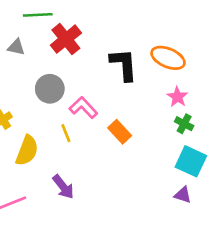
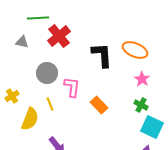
pink L-shape: (83, 108) -> (72, 87), turned 50
green cross: (184, 124) -> (141, 105), moved
yellow line: (66, 133) -> (50, 104), moved

